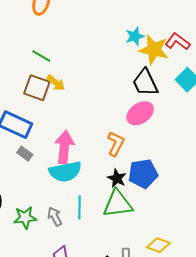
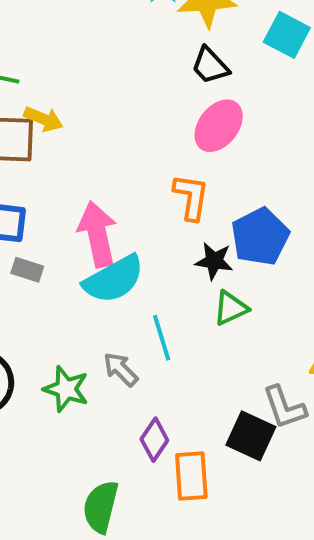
black trapezoid: (145, 83) -> (210, 66), size x0.7
green triangle: (118, 204) -> (231, 308), size x0.6
green star: (25, 218) -> (66, 389), turned -30

